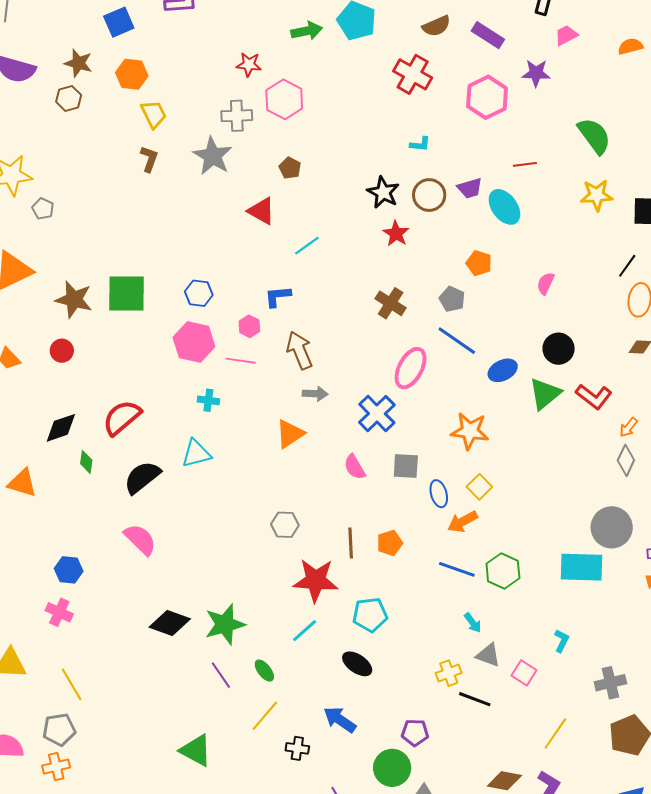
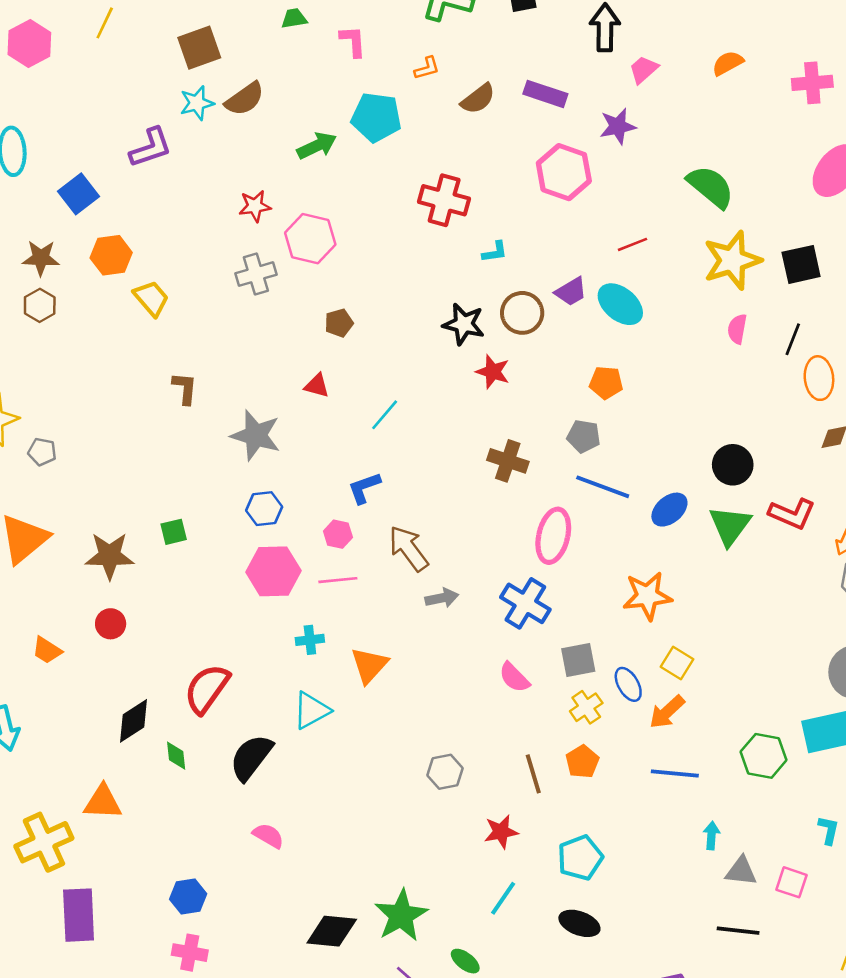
red cross: (413, 74) -> (444, 200), moved
gray star: (213, 156) -> (256, 435), moved
brown L-shape: (149, 159) -> (185, 388), moved
brown pentagon: (290, 168) -> (339, 323), turned -30
yellow star: (597, 195) -> (732, 260), size x1.4
red triangle: (261, 211) -> (317, 386), size x0.7
pink semicircle: (546, 283) -> (737, 329), moved
green square: (127, 294) -> (174, 532), size x0.5
orange triangle: (290, 434) -> (369, 665), moved
pink semicircle: (140, 539) -> (268, 836), size x0.7
green hexagon: (503, 571) -> (764, 756), moved
red star: (316, 580) -> (501, 832), size x0.6
cyan arrow: (473, 623) -> (711, 835), turned -125
yellow cross: (449, 673) -> (586, 707), moved

